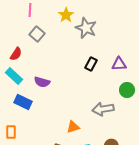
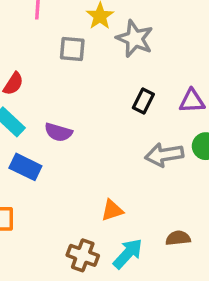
gray square: (37, 34) -> (72, 49), moved, turned -35
gray arrow: (103, 109) -> (164, 155), moved

